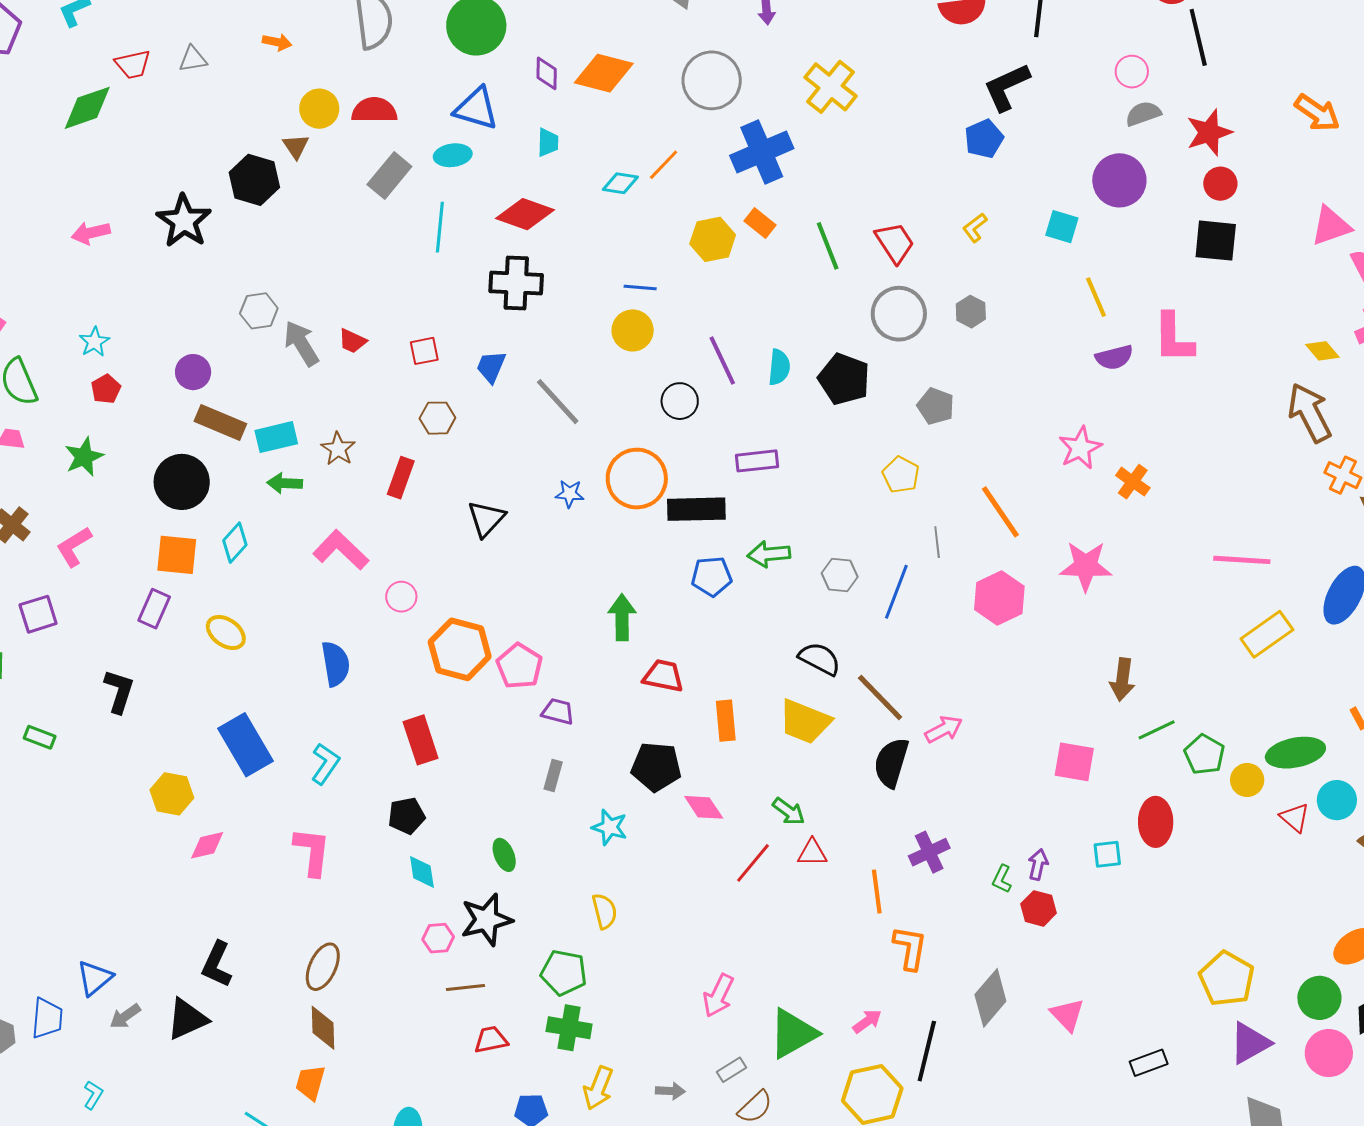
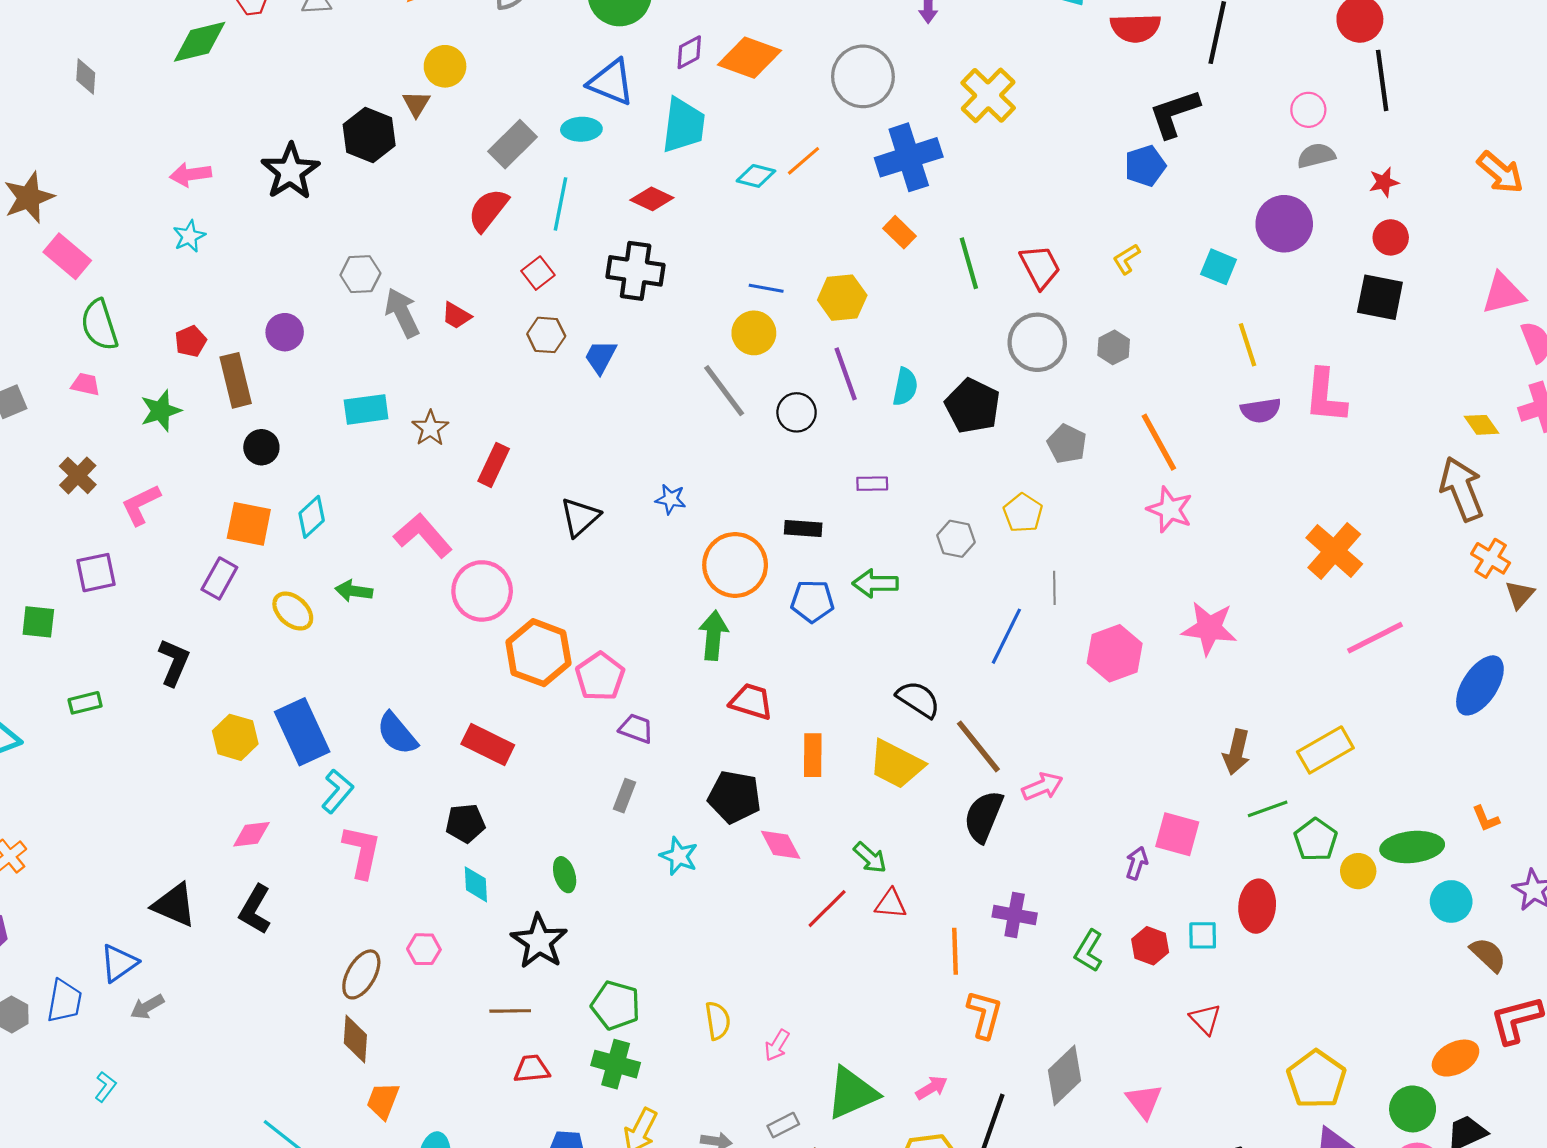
purple diamond: (547, 73) -> (689, 52), turned 56
red semicircle: (374, 110) -> (488, 210), moved, turned -57
red star: (1209, 132) -> (1384, 182), size x0.6
cyan trapezoid: (548, 142) -> (683, 125), size x1.8
red diamond: (525, 214) -> (652, 199), size x0.7
yellow hexagon: (713, 239) -> (842, 298), moved
cyan star: (94, 342) -> (189, 236), moved
red square: (424, 351) -> (538, 273), moved, turned -32
gray line: (558, 402) -> (724, 391), moved
brown hexagon: (437, 418) -> (546, 335), moved
brown rectangle: (220, 422) -> (236, 380), moved, turned 48
pink star: (1080, 448) -> (1170, 510), moved, turned -30
purple rectangle: (757, 461) -> (872, 484), size x0.7
orange circle: (637, 479) -> (735, 565), moved
black circle: (182, 482) -> (261, 447), size x0.6
orange cross: (1133, 482) -> (1334, 551), moved, size x1.6
green arrow: (285, 483) -> (354, 591), moved
black rectangle: (696, 509) -> (803, 529), size x0.6
orange line: (1000, 512) -> (1159, 442), moved
pink line: (1242, 560) -> (1375, 638), turned -36
gray hexagon: (840, 575) -> (956, 539), moved
pink circle: (401, 597) -> (482, 591), size x1.8
yellow rectangle: (1267, 634) -> (1325, 750), moved
blue semicircle: (335, 664) -> (397, 734), moved, turned 144
green rectangle: (40, 737) -> (85, 703), turned -40
red rectangle: (421, 740) -> (488, 744), turned -51
cyan L-shape: (325, 764) -> (337, 791), moved
yellow hexagon: (172, 794) -> (235, 737), moved
red triangle: (1295, 818) -> (1205, 1019), moved
purple cross: (929, 852) -> (1015, 915), turned 30
purple arrow: (1038, 864) -> (1137, 863), moved
green L-shape: (1002, 879) -> (1089, 951), size x1.4
red hexagon: (1039, 908) -> (1150, 946), moved
yellow semicircle: (604, 911) -> (718, 1021), moved
black star: (486, 920) -> (539, 941), turned -30
pink hexagon: (438, 938) -> (424, 949), moved
black L-shape: (217, 964) -> (255, 909), moved
pink arrow: (718, 996) -> (777, 1045), size x0.7
black triangle: (187, 1019) -> (174, 905), moved, turned 42
orange trapezoid: (310, 1083) -> (383, 1101), moved

